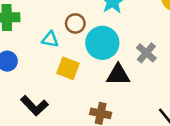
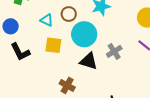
yellow square: (68, 68) -> (53, 45), turned -30
black L-shape: (34, 106) -> (20, 52), moved

